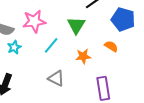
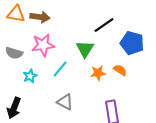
cyan star: (14, 47) -> (30, 76), moved
orange star: (83, 56) -> (98, 73), moved

